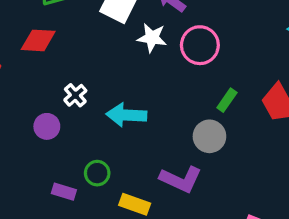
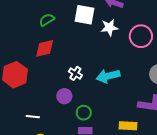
pink circle: (200, 45) -> (141, 36), moved
green circle: (97, 173) -> (84, 113), moved

